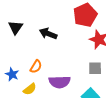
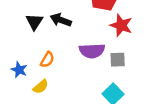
black triangle: (16, 27) -> (34, 22), moved
purple semicircle: (60, 82) -> (92, 51), moved

